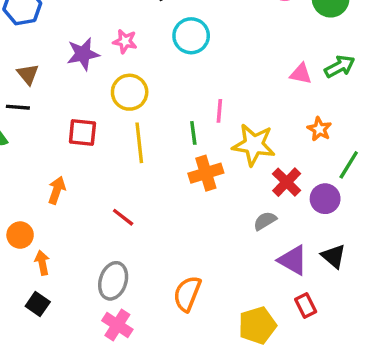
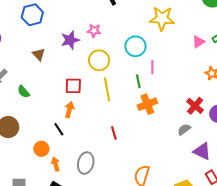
cyan circle: (191, 36) -> (136, 46), moved
pink triangle: (301, 74) -> (198, 42), turned -40
black line: (18, 107) -> (59, 129), moved, turned 56
yellow star: (254, 145) -> (162, 18), moved
orange arrow: (57, 190) -> (69, 110), moved
red line: (123, 217) -> (114, 133), moved, turned 40
gray ellipse: (113, 281) -> (86, 163), moved

